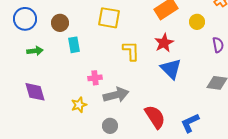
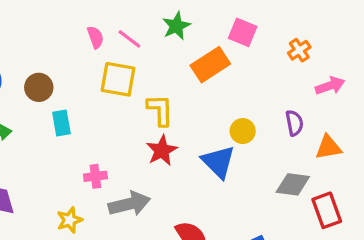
yellow circle: (197, 22) -> (243, 131), moved
red star: (164, 43) -> (162, 150), moved
yellow L-shape: (131, 51) -> (160, 110), moved

